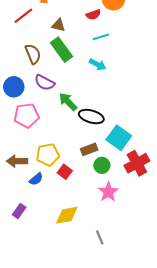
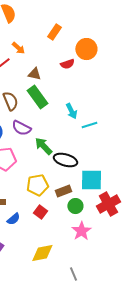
cyan line: (101, 37) -> (89, 125), moved
cyan arrow: (98, 65) -> (71, 111), turned 35
cyan square: (119, 138) -> (91, 180), turned -35
yellow pentagon: (48, 155) -> (37, 185), moved

